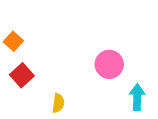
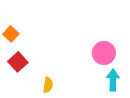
pink circle: (109, 64) -> (104, 53), moved

